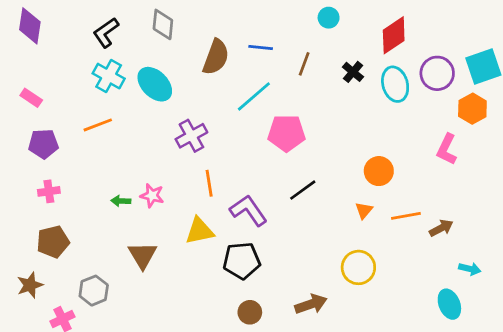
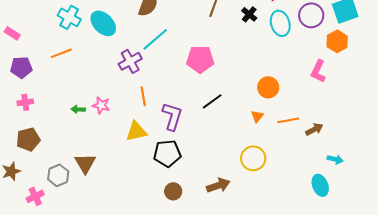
cyan line: (254, 96) -> (155, 39), moved
purple L-shape: (248, 210) -> (172, 116), turned 52
brown triangle: (143, 255) -> (85, 163), moved

